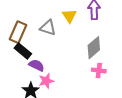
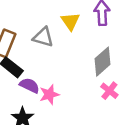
pink cross: (99, 70) -> (109, 91), turned 32
pink star: (46, 81) -> (49, 94), moved

